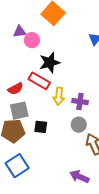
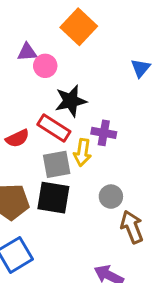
purple cross: (80, 102) -> (104, 133), moved
gray square: (19, 111) -> (57, 164), moved
black square: (41, 127) -> (53, 198), size x1.6

